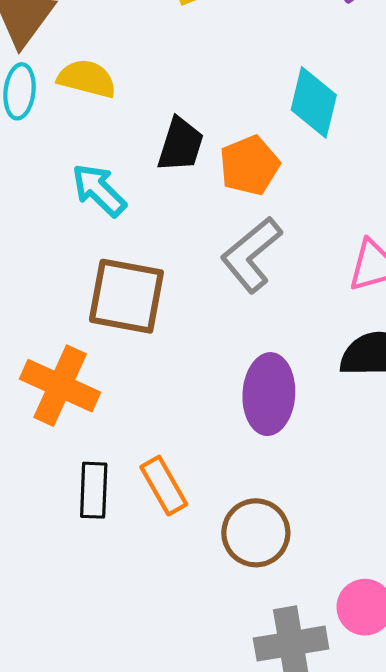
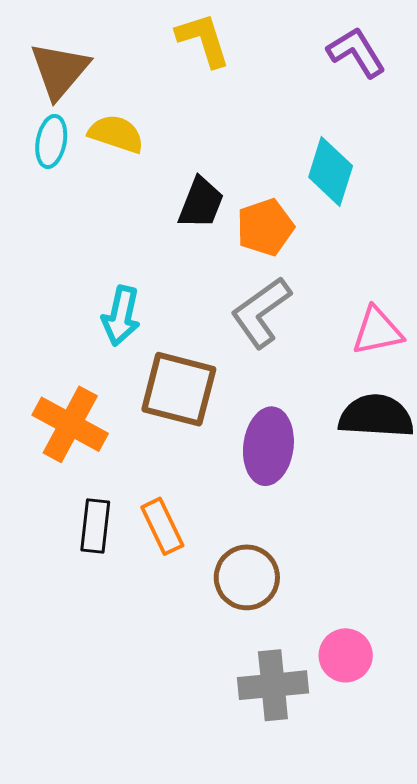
cyan arrow: (99, 190) -> (121, 316), moved, turned -126
brown square: (126, 296) -> (179, 389), moved

